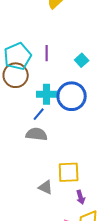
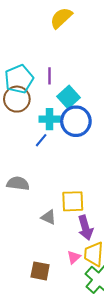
cyan square: (82, 60) -> (69, 97), moved, size x1.5
gray semicircle: (37, 134) -> (18, 183), moved
purple arrow: (81, 197) -> (85, 228), size x1.6

